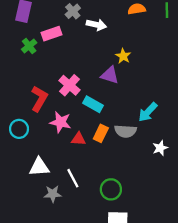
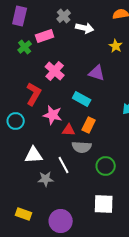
yellow star: (123, 56) -> (116, 46), moved
pink cross: (69, 85) -> (55, 71), moved
gray semicircle: (125, 131) -> (82, 147), moved
green circle: (111, 189) -> (106, 166), moved

